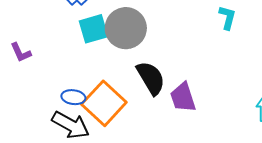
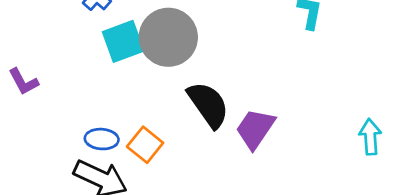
purple trapezoid: (183, 97) -> (255, 129), turned 56
orange square: (104, 103) -> (145, 145), size x0.6

